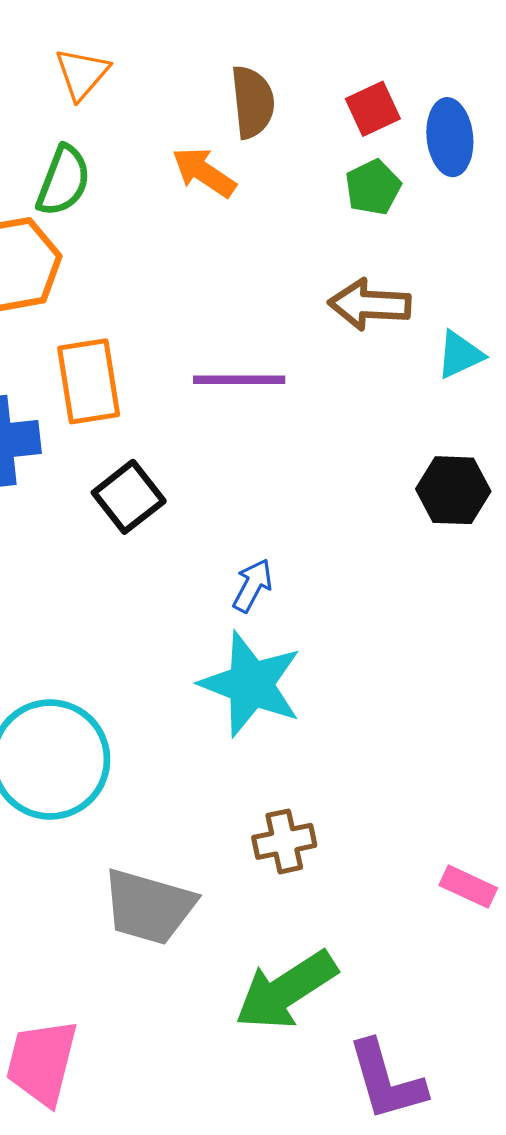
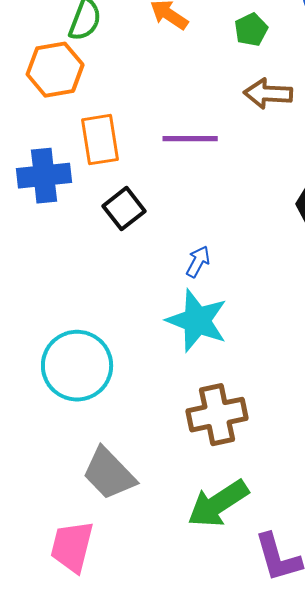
green pentagon: (373, 187) -> (251, 30), moved
brown cross: (284, 841) -> (217, 415), size x1.6
gray trapezoid: (149, 907) -> (109, 474), moved, turned 30

